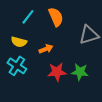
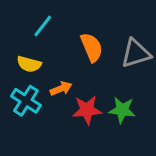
orange semicircle: (56, 17) -> (92, 47), moved
orange arrow: (46, 49) -> (61, 89), moved

